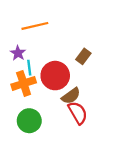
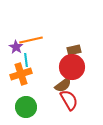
orange line: (35, 26) -> (31, 40), moved
brown rectangle: (83, 56) -> (74, 50), turned 40
red circle: (55, 76) -> (72, 67), moved

